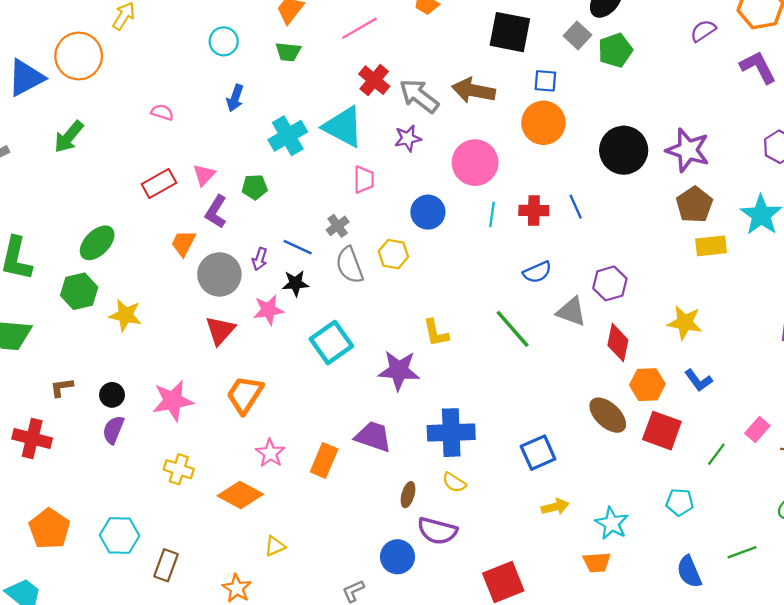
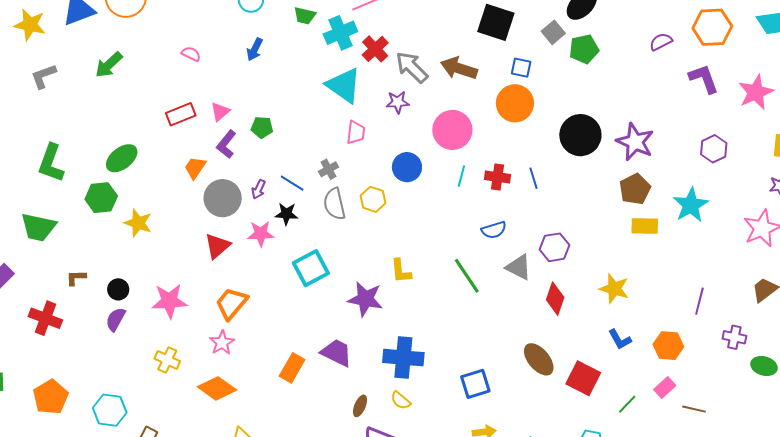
cyan cross: (288, 136) -> (340, 33), moved
orange hexagon: (647, 385) -> (668, 346), moved
pink star: (270, 453) -> (222, 343), moved

